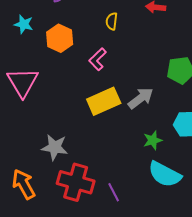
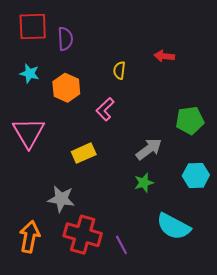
yellow rectangle: (104, 101) -> (84, 153), moved, size x0.7
green star: (153, 140) -> (144, 183), moved
orange arrow: (24, 184) -> (30, 237), turned 40

